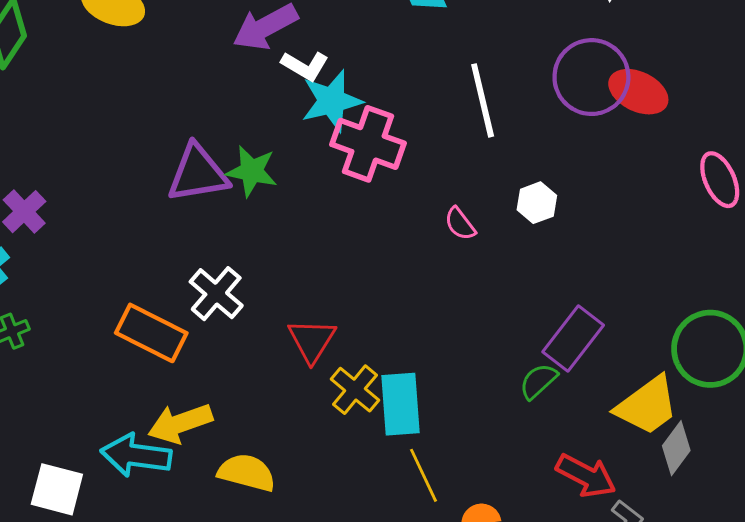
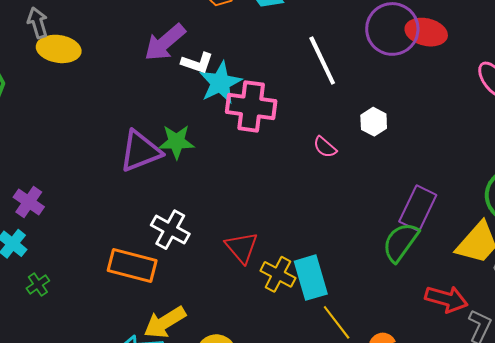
green semicircle: (538, 381) -> (401, 242), size x1.5

